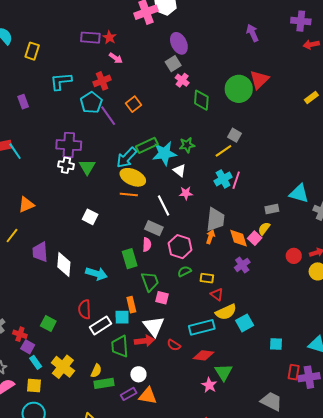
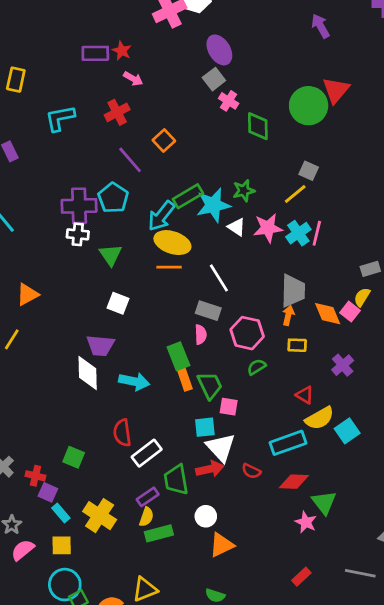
cyan pentagon: (91, 103) -> (113, 198), moved
green triangle: (87, 167) -> (111, 255), moved
pink star: (186, 193) -> (268, 228), moved, size x1.5
purple trapezoid: (40, 252) -> (100, 346), moved, turned -75
purple cross: (242, 265) -> (343, 365), moved
yellow rectangle: (207, 278) -> (297, 345), moved
orange rectangle: (131, 305) -> (185, 379), moved
cyan square: (122, 317) -> (205, 427), moved
purple rectangle: (129, 394) -> (148, 497), moved
orange triangle: (148, 396) -> (222, 545), turned -30

